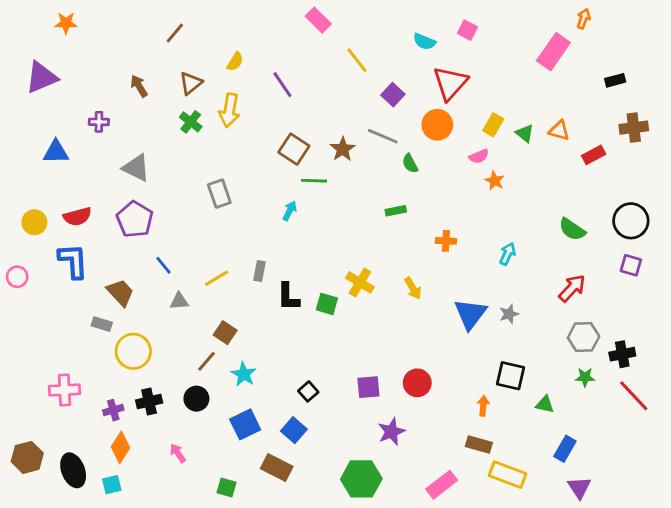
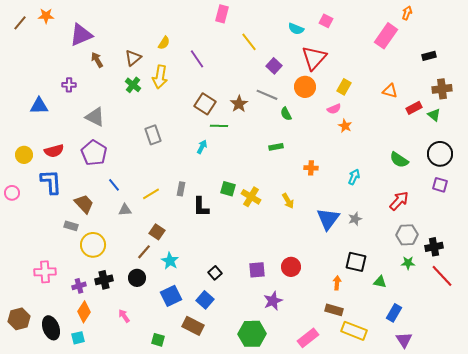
pink rectangle: (318, 20) -> (222, 14), turned 60
brown line: (175, 33) -> (20, 23), moved
purple triangle: (42, 77) -> (81, 35), moved
green triangle: (525, 133) -> (434, 115), moved
green square: (327, 304) -> (228, 189), moved

